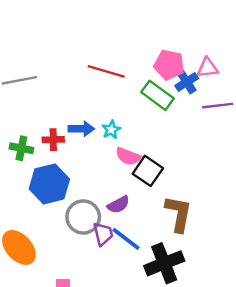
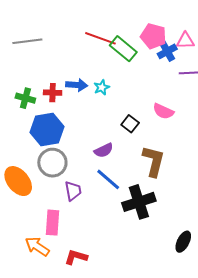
green rectangle: (157, 95) -> (123, 49), moved
pink semicircle: (128, 156) -> (163, 111), moved
black square: (148, 171) -> (130, 124), size x0.7
gray circle: (83, 217) -> (52, 163), moved
purple trapezoid: (103, 234) -> (73, 191), moved

